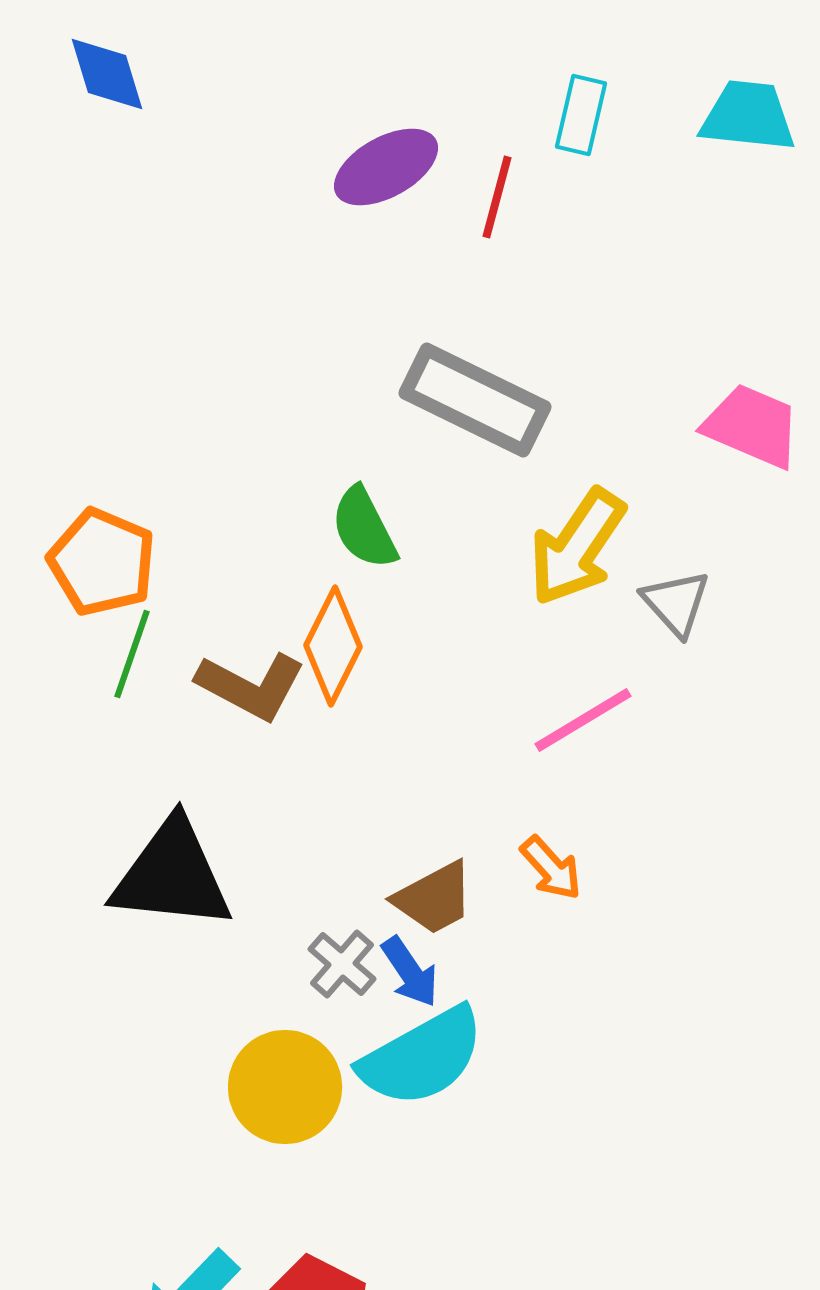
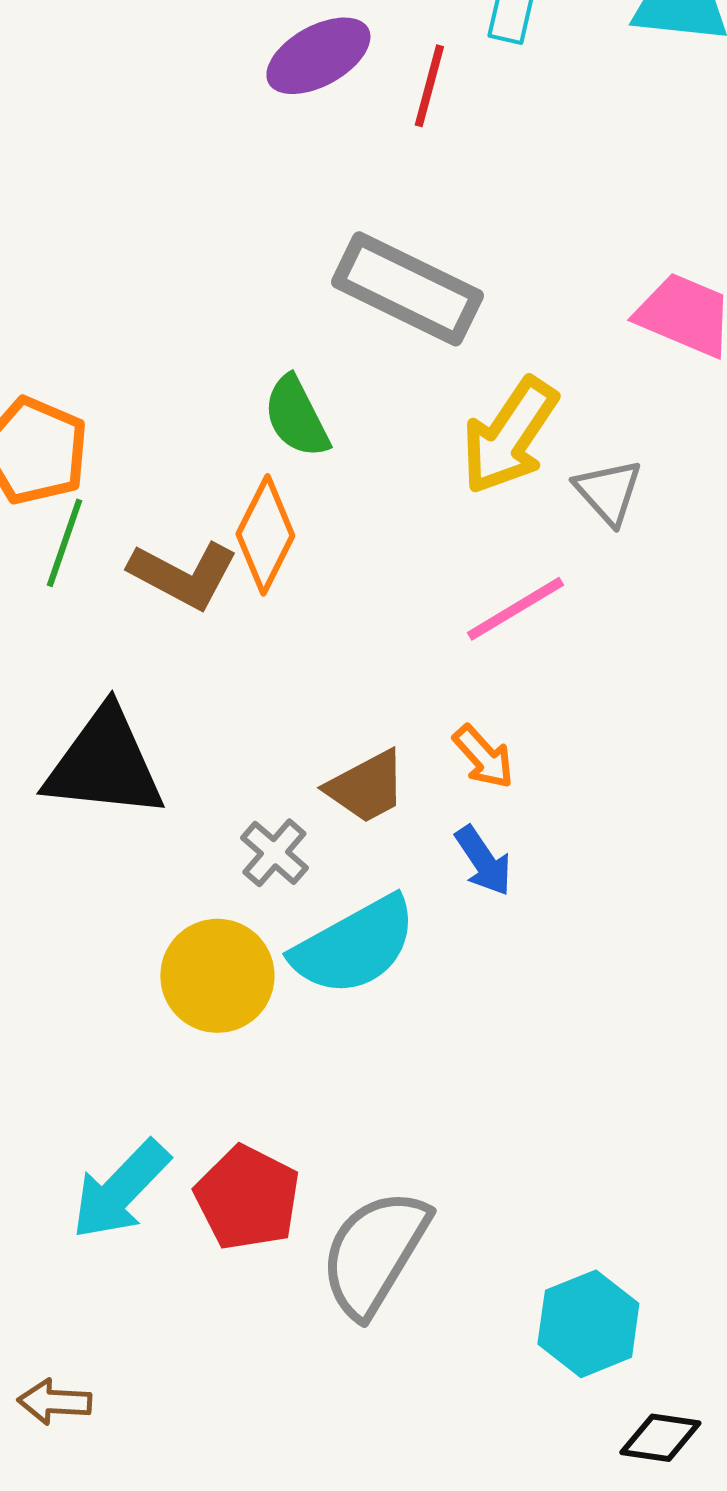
blue arrow: (410, 972) -> (483, 861), moved

